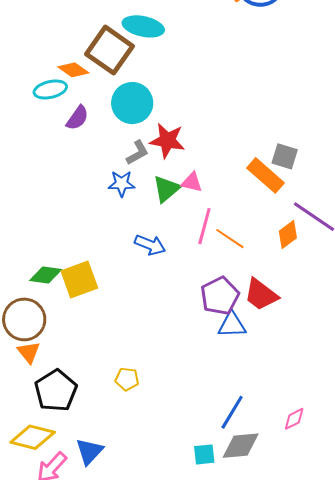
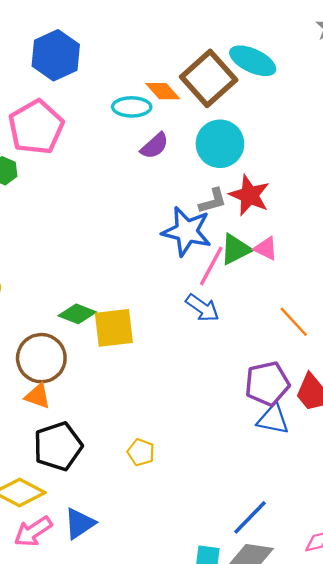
blue star: (122, 184) -> (187, 231), size x1.6
pink line: (204, 226) -> (211, 266), moved
orange triangle: (29, 352) -> (38, 396), turned -45

